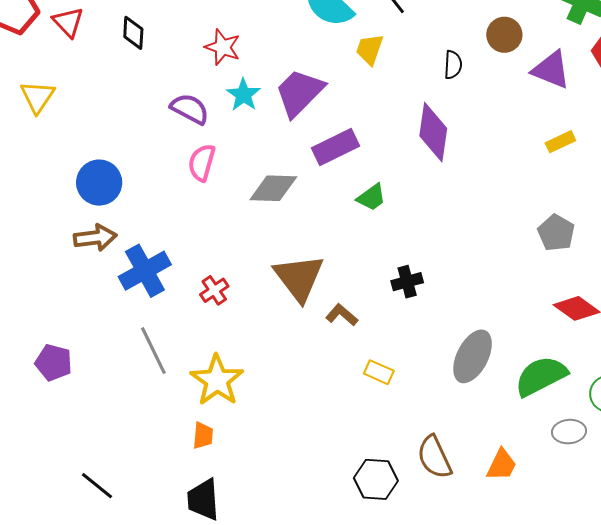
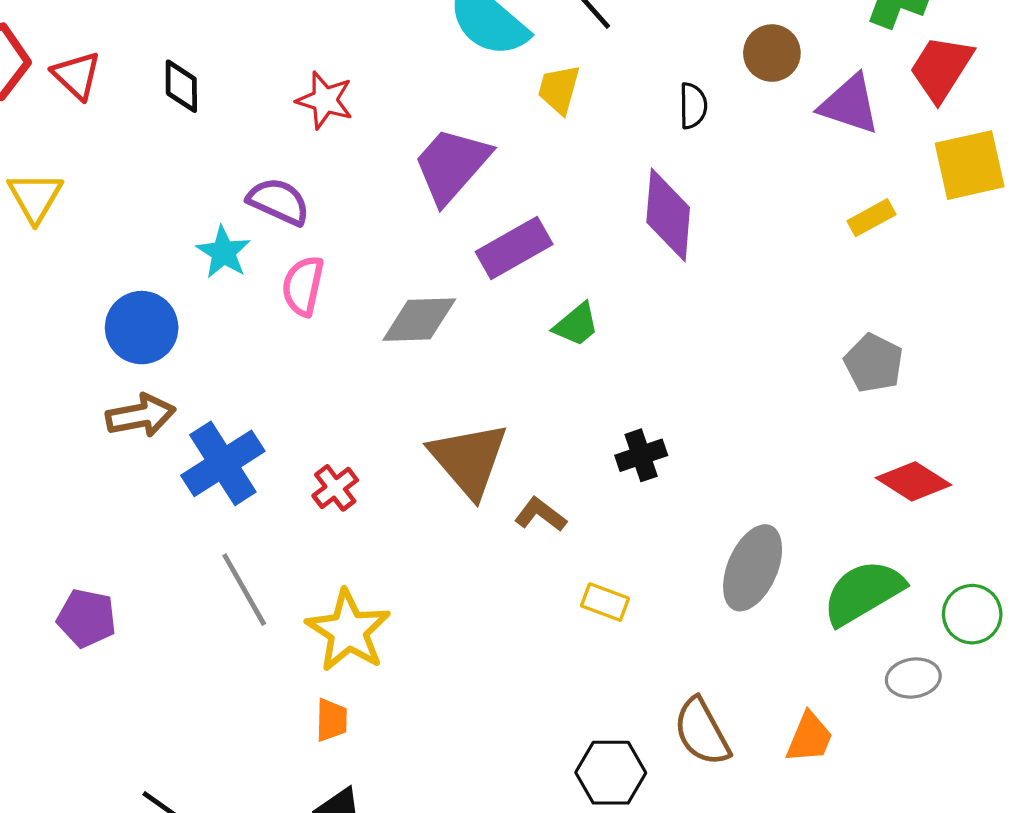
cyan star: (243, 95) -> (224, 252), moved

